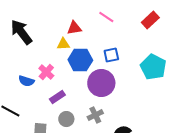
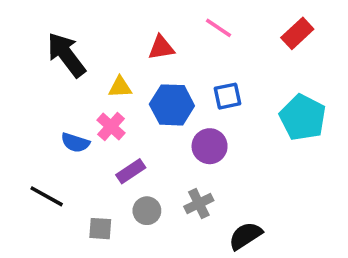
yellow triangle: (63, 44) -> (120, 87), moved
purple circle: (101, 83) -> (210, 146), size x0.7

